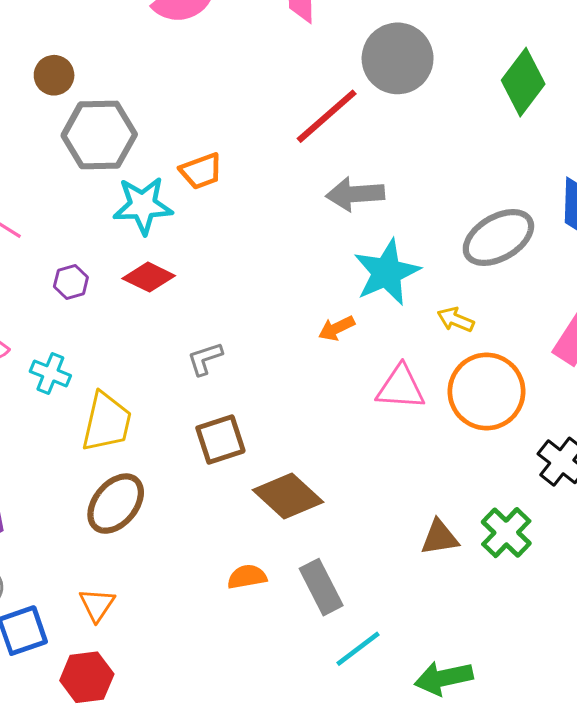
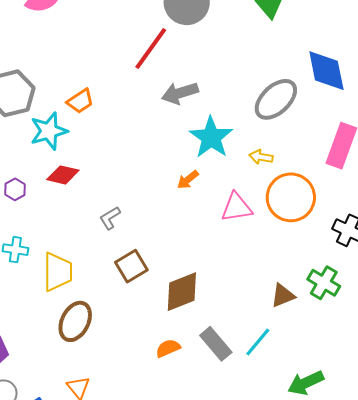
brown diamond: (288, 496) -> (182, 292), turned -51
cyan line: (358, 649) -> (258, 342), moved

